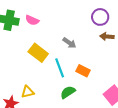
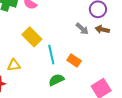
gray arrow: (69, 43) -> (82, 29), moved
yellow triangle: (28, 92) -> (14, 65), moved

